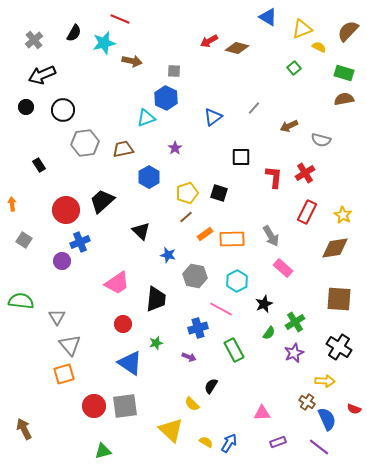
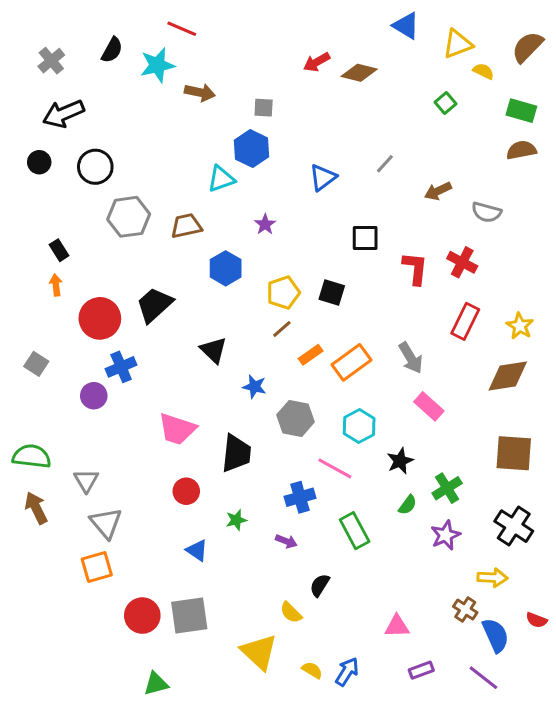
red cross: (305, 173) -> (462, 262), turned -30
orange arrow: (12, 204) -> (56, 285), moved
orange rectangle: (232, 239) -> (352, 362), turned -35
pink trapezoid: (117, 283) -> (177, 429), turned 52
blue triangle: (130, 363) -> (197, 550), size x0.6
brown arrow: (24, 429) -> (36, 508), moved

